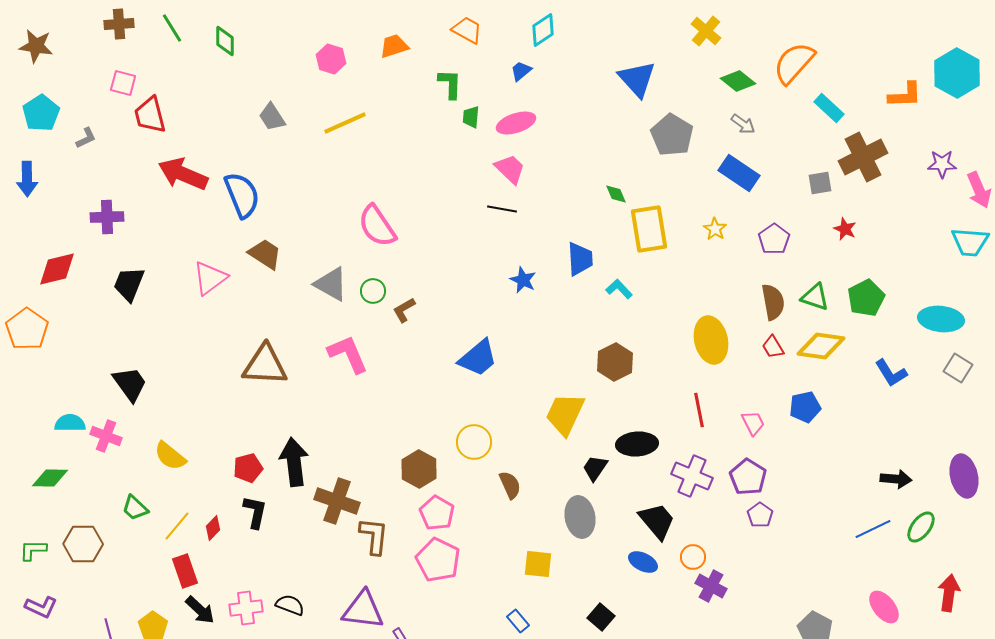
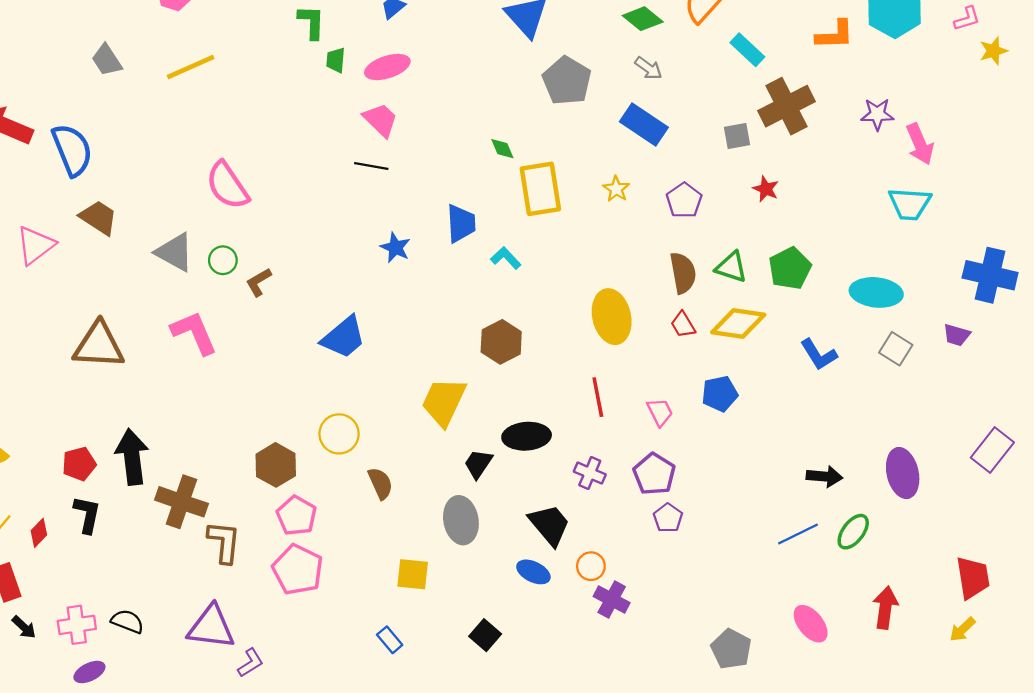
purple cross: (692, 476) -> (590, 473), size x0.7
black arrow: (200, 610) -> (24, 627), size x0.7

